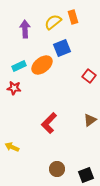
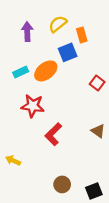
orange rectangle: (73, 17) -> (82, 35), moved
red star: (14, 88) -> (33, 106), moved, size x1.5
brown triangle: (90, 120) -> (98, 131), turned -48

